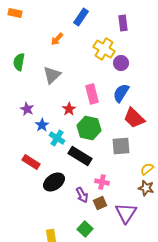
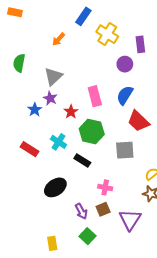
purple rectangle: (123, 23) -> (140, 44), moved
yellow cross: (104, 49) -> (107, 34), moved
purple star: (27, 109) -> (50, 98), moved
blue star: (42, 125) -> (35, 110), moved
black rectangle: (80, 156) -> (82, 160), size x0.7
red rectangle: (31, 162) -> (29, 149), moved
purple arrow: (82, 195) -> (81, 211), moved

